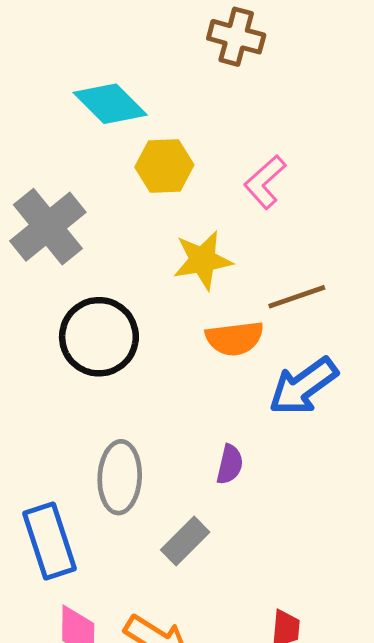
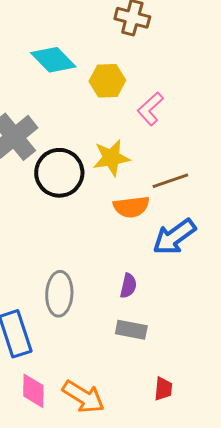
yellow hexagon: (164, 166) -> (107, 81), moved
black circle: (99, 337) -> (59, 173), moved
gray rectangle: (185, 541) -> (131, 330), moved, turned 56

